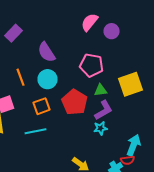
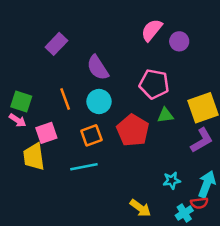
purple L-shape: (104, 110) -> (202, 140), moved
cyan star: (100, 128) -> (172, 180), moved

